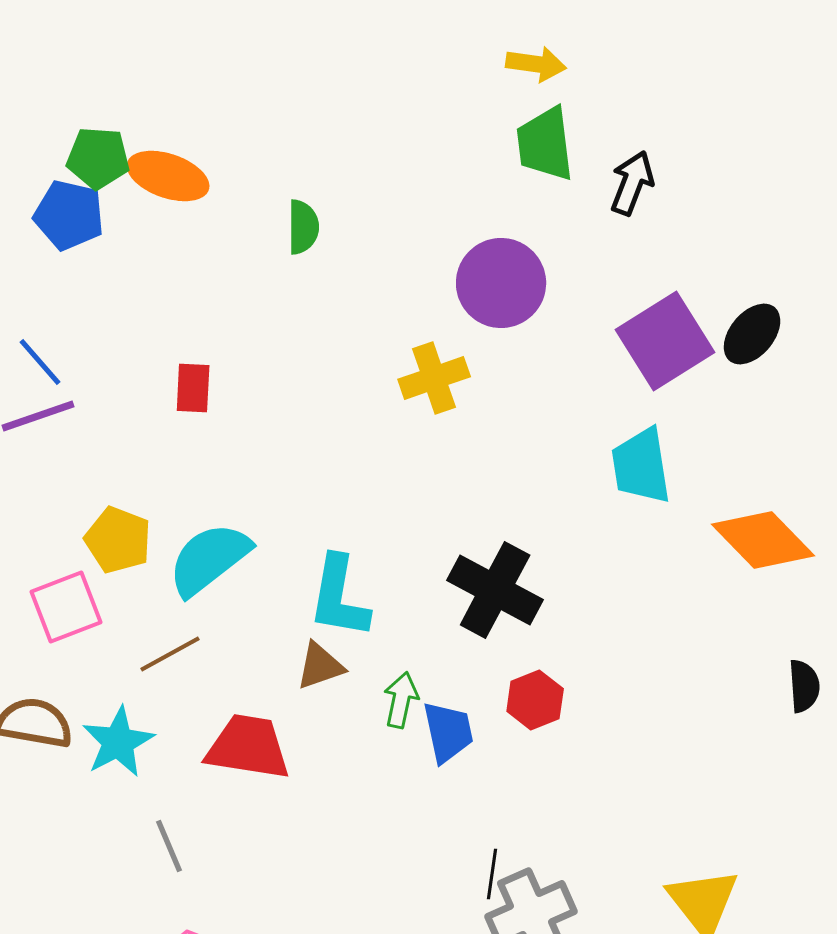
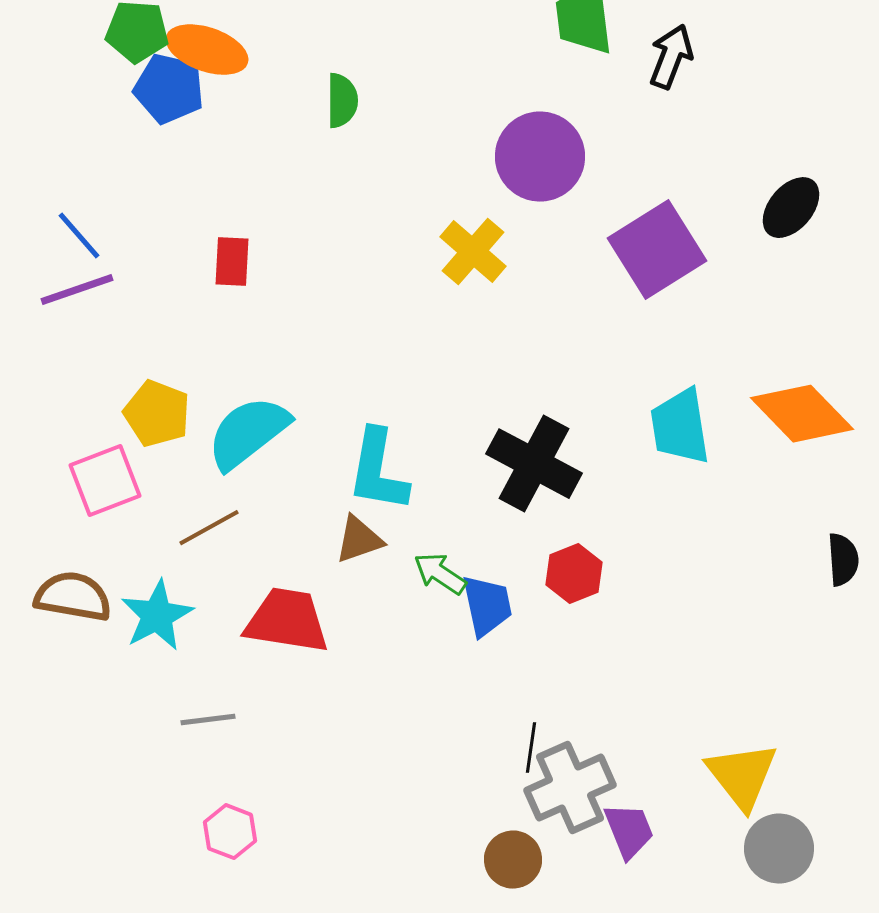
blue pentagon: (69, 215) -> (169, 89), moved
purple square: (665, 341) -> (657, 250), moved
yellow cross: (434, 378) -> (473, 252), turned -30
cyan trapezoid: (641, 466) -> (680, 427), moved
green arrow: (401, 700) -> (440, 574), turned -68
gray line: (169, 846) -> (208, 720), turned -74

